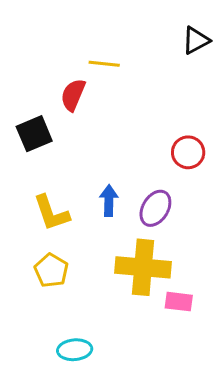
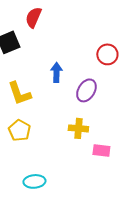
blue arrow: (109, 201) -> (56, 72), moved
yellow cross: (143, 267) -> (78, 128), size x0.6

